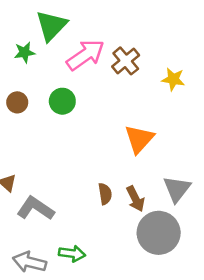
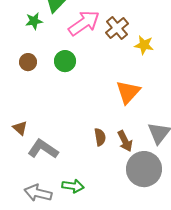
yellow star: (173, 79) -> (144, 45), moved

